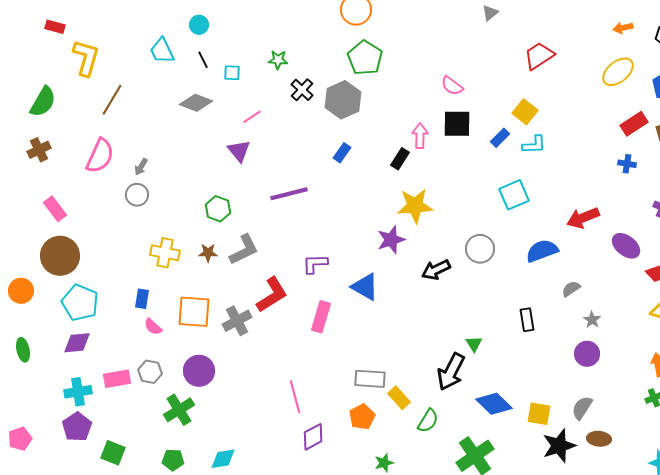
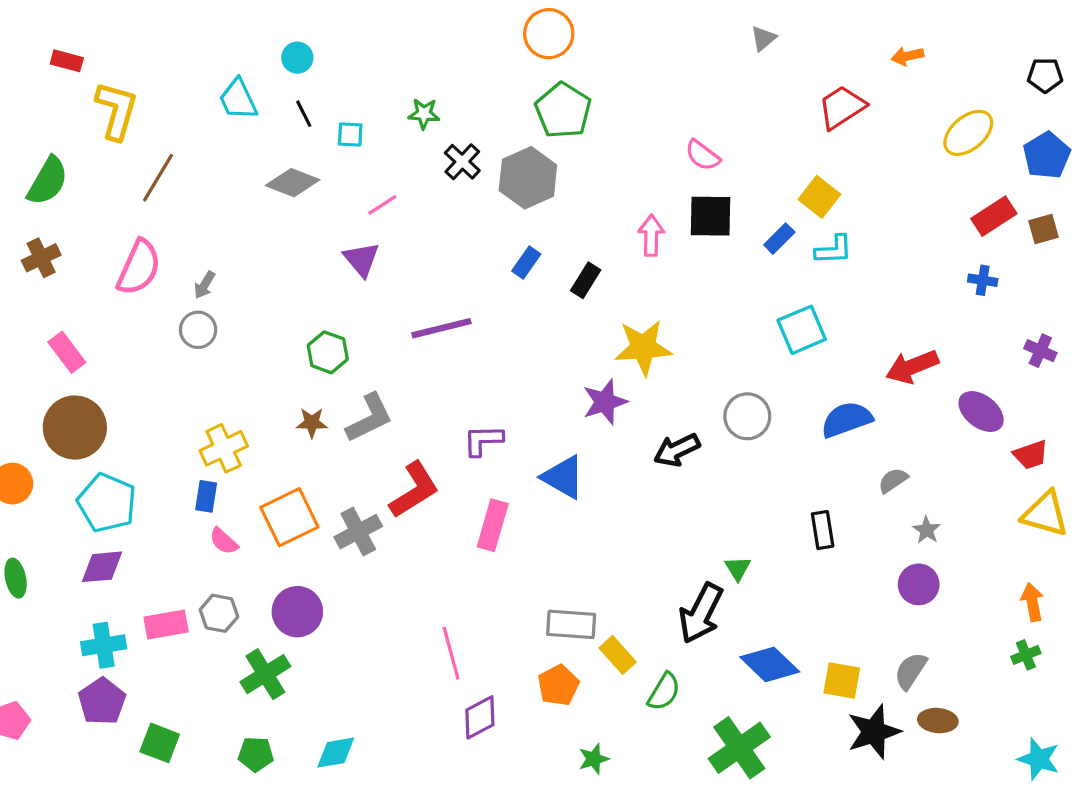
orange arrow: (623, 28) -> (907, 56), moved
black rectangle: (400, 159) -> (586, 280), moved
yellow cross: (165, 253) -> (224, 448), moved, turned -36
orange square: (194, 312) -> (289, 517), turned -30

